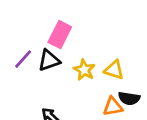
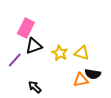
pink rectangle: (60, 35) -> (26, 28), moved
purple line: (23, 59) -> (15, 60), moved

